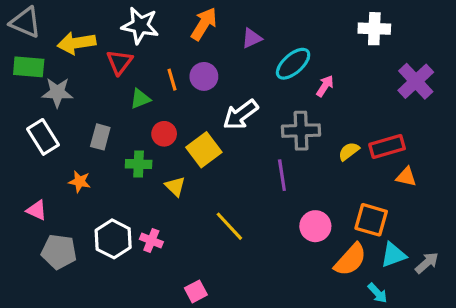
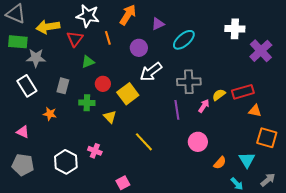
white cross: (374, 29) -> (235, 29), moved
purple circle: (204, 76) -> (139, 48), moved
orange line: (172, 80) -> (108, 38), moved
pink arrow: (325, 86) -> (204, 106), moved
orange square: (371, 220) -> (267, 138), moved
white hexagon: (113, 239) -> (66, 162), moved
gray pentagon: (59, 252) -> (23, 165), moved
cyan triangle: (393, 255) -> (247, 160), turned -42
orange semicircle: (350, 260) -> (220, 163), size x0.6
gray arrow: (427, 263) -> (268, 180), moved

